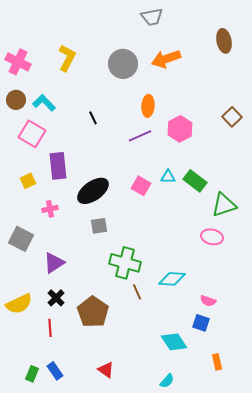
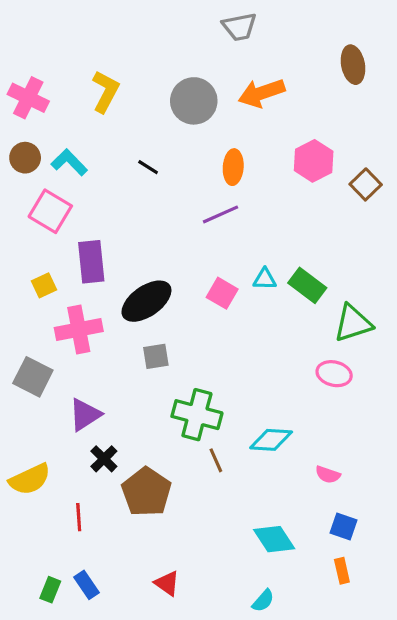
black line: (93, 118) -> (148, 167), moved, turned -32
pink hexagon: (180, 129) -> (314, 161), moved
pink cross: (50, 209) -> (79, 330), size x1.8
black cross: (56, 298) -> (104, 459), moved
blue square: (201, 323) -> (344, 527), moved

